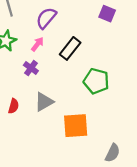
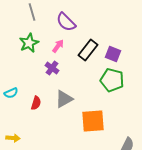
purple square: (107, 14) -> (113, 54), moved
purple semicircle: (46, 18) -> (66, 22), turned -85

